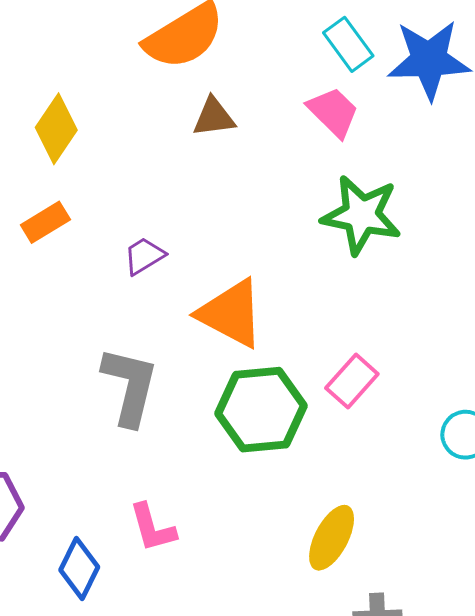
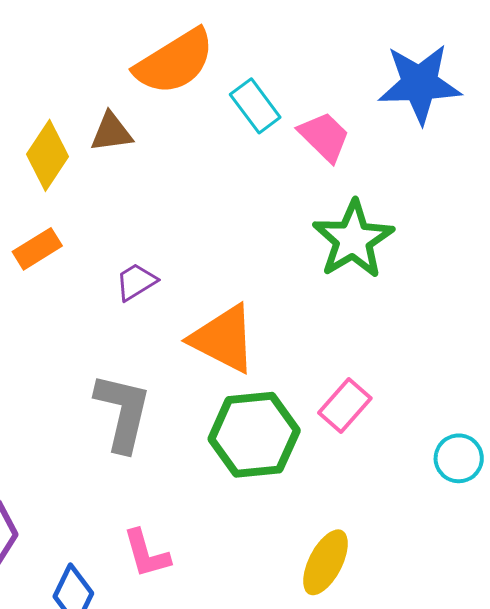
cyan rectangle: (348, 44) -> (255, 106), moved
brown triangle: (214, 117) -> (111, 132), moved
green star: (361, 215) -> (353, 239), turned 30

